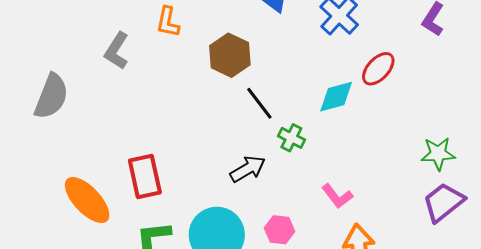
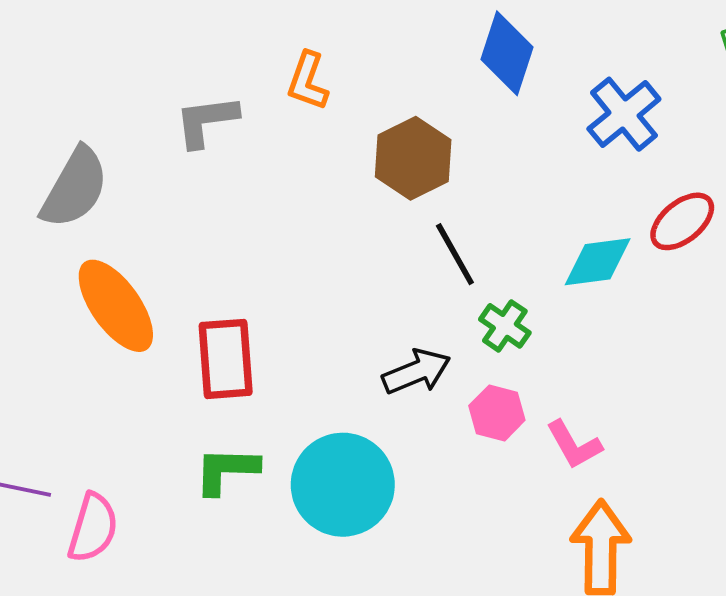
gray L-shape: (117, 51) -> (206, 121), turned 42
orange ellipse: (87, 200) -> (116, 306), moved
pink hexagon: (280, 230) -> (497, 413), moved

